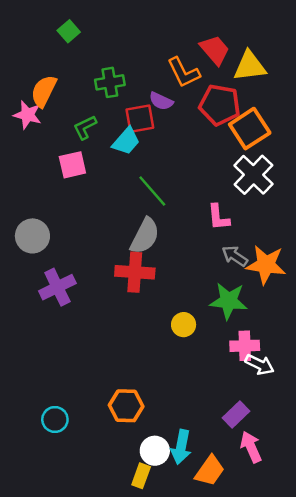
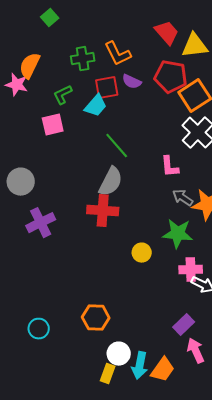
orange L-shape: (184, 72) -> (118, 54), moved
purple semicircle: (161, 101) -> (132, 82), moved
cyan arrow: (181, 447) -> (140, 366), moved

